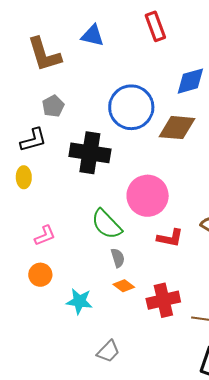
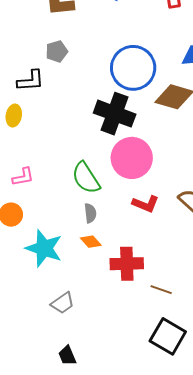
black cross: (90, 153) -> (115, 114), moved
cyan star: (79, 301) -> (44, 248), size x1.4

